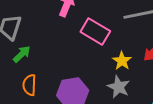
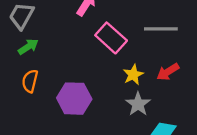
gray star: (119, 87) -> (138, 104), moved

